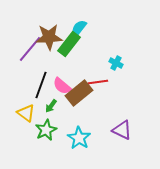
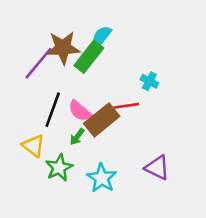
green arrow: (51, 106) -> (77, 137), moved

